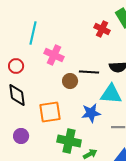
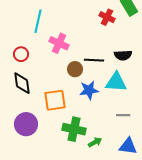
blue star: (91, 113) -> (89, 90), moved
purple circle: (21, 136) -> (26, 124), size x1.5

